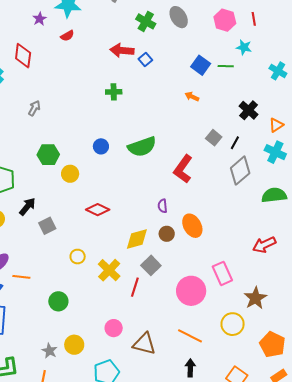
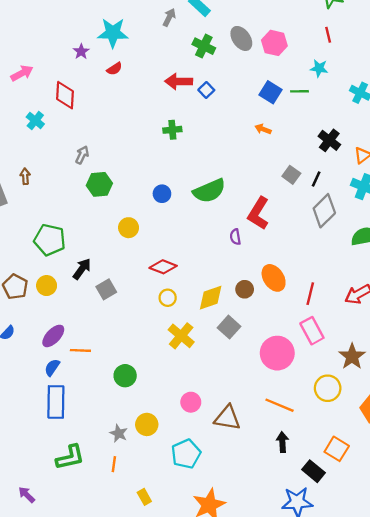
pink hexagon: (225, 20) -> (274, 43), moved
green hexagon: (48, 155) -> (99, 184), moved
purple semicircle: (162, 206) -> (235, 237), moved
yellow circle: (78, 257) -> (168, 298), moved
red line: (135, 287) -> (310, 294), moved

